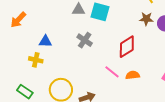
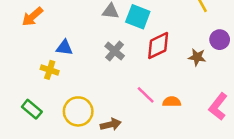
brown star: (146, 19) -> (197, 57), moved
red diamond: (127, 47) -> (158, 46), moved

